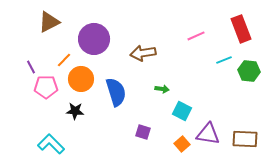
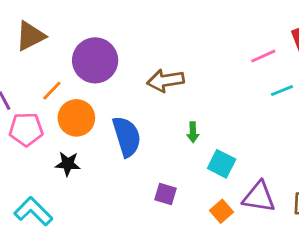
pink line: (196, 36) -> (263, 56), moved
green arrow: (162, 89) -> (193, 132), turned 80

